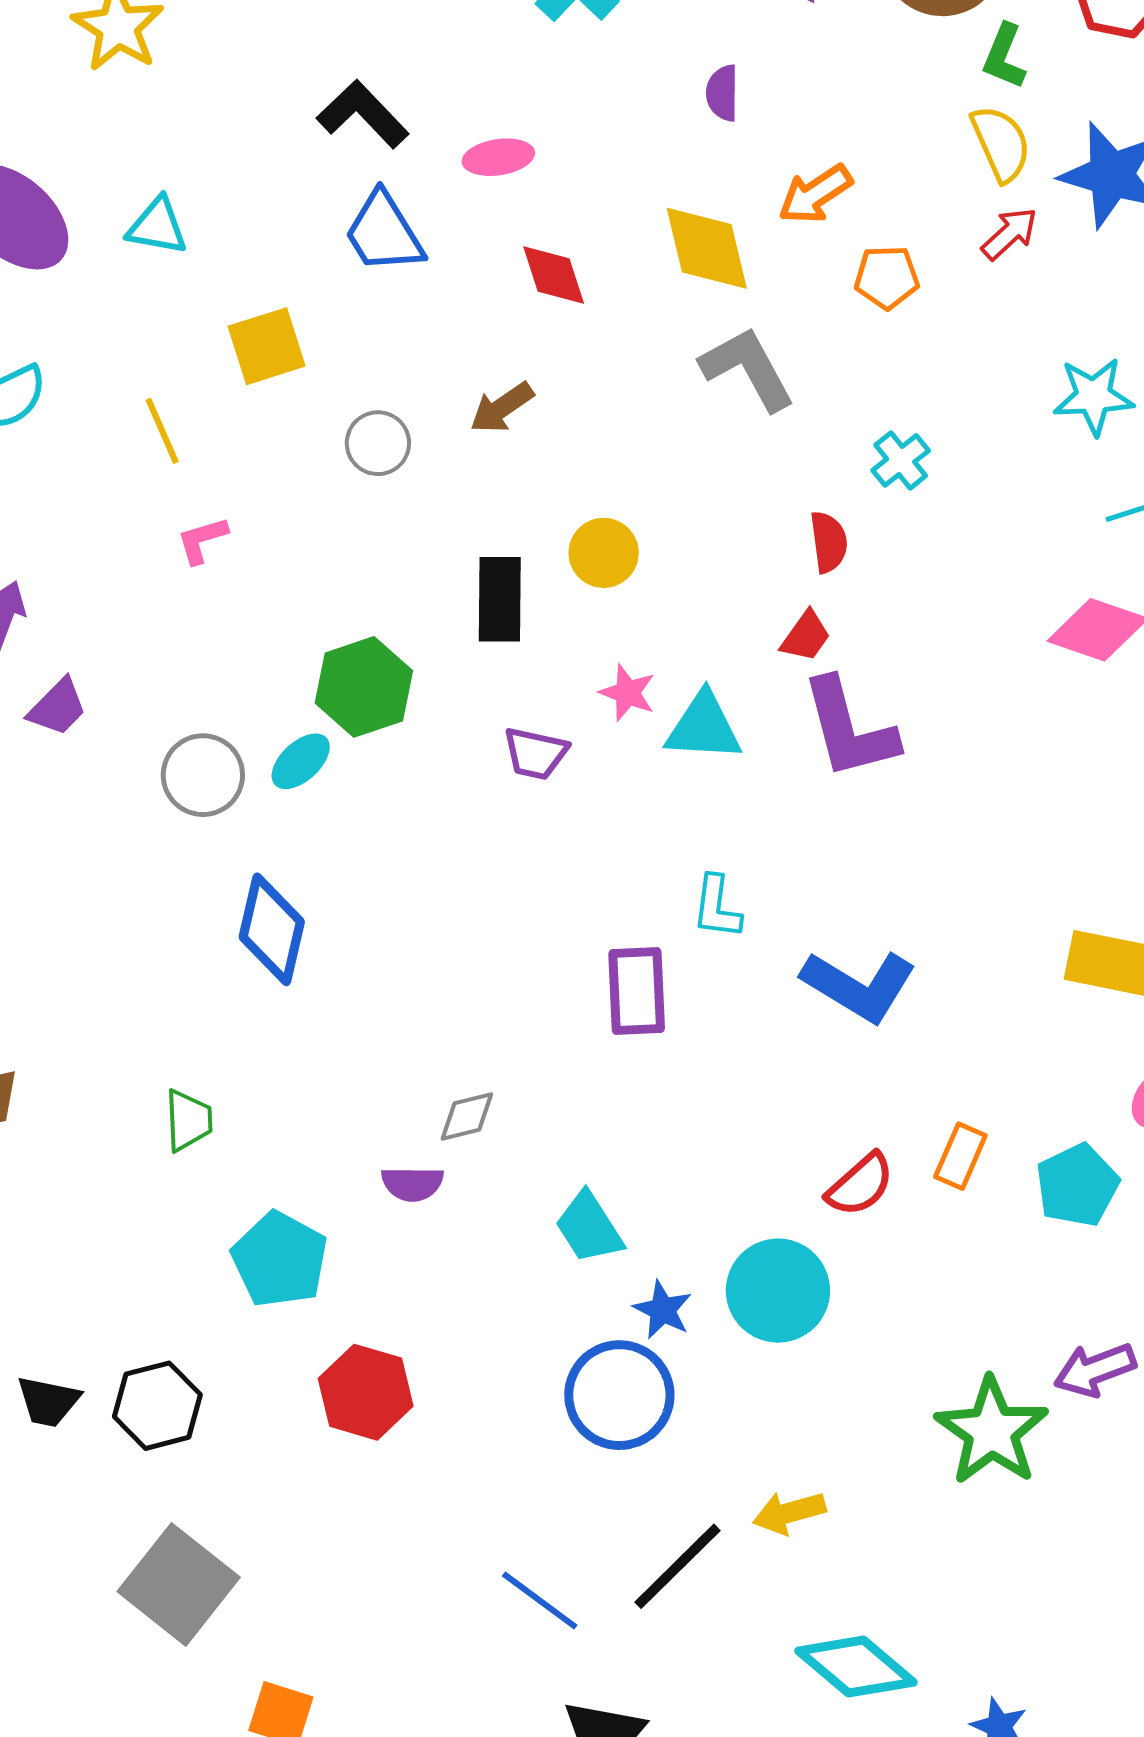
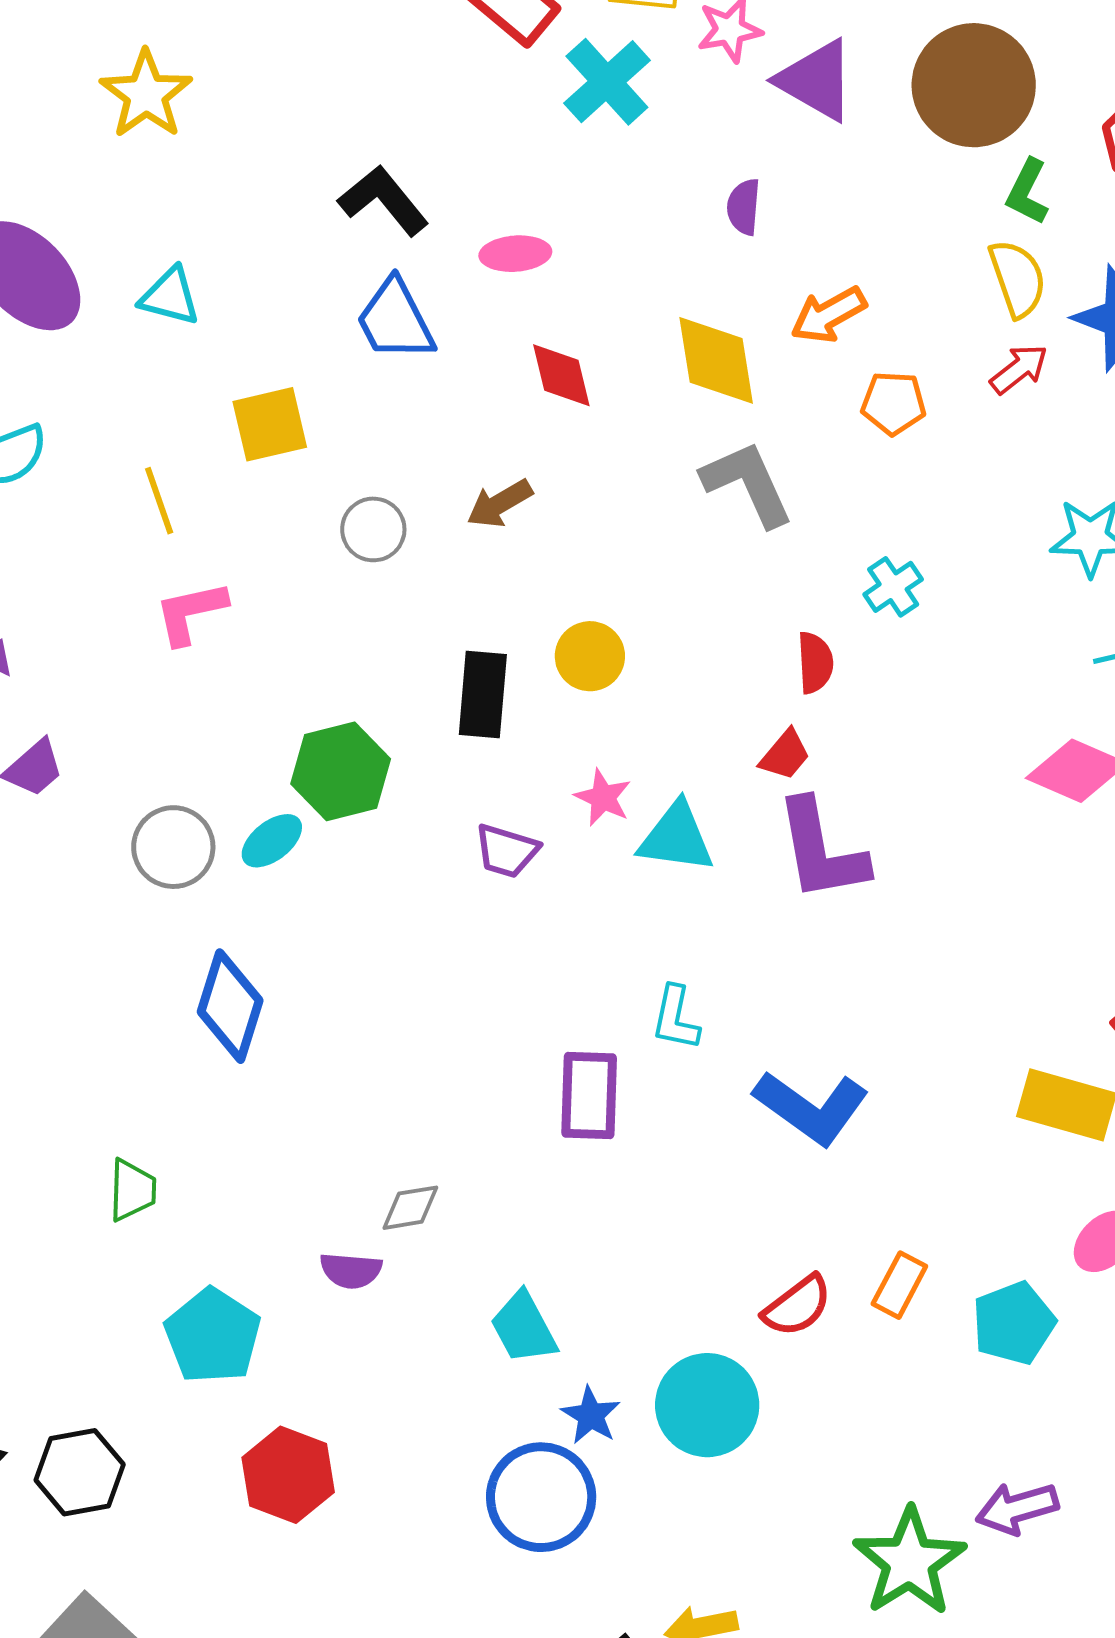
pink L-shape: (202, 540) -> (191, 613), size x1.4

